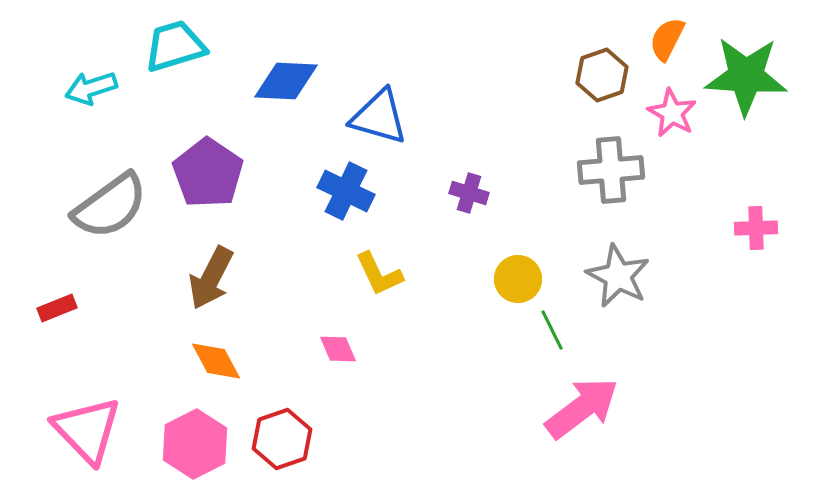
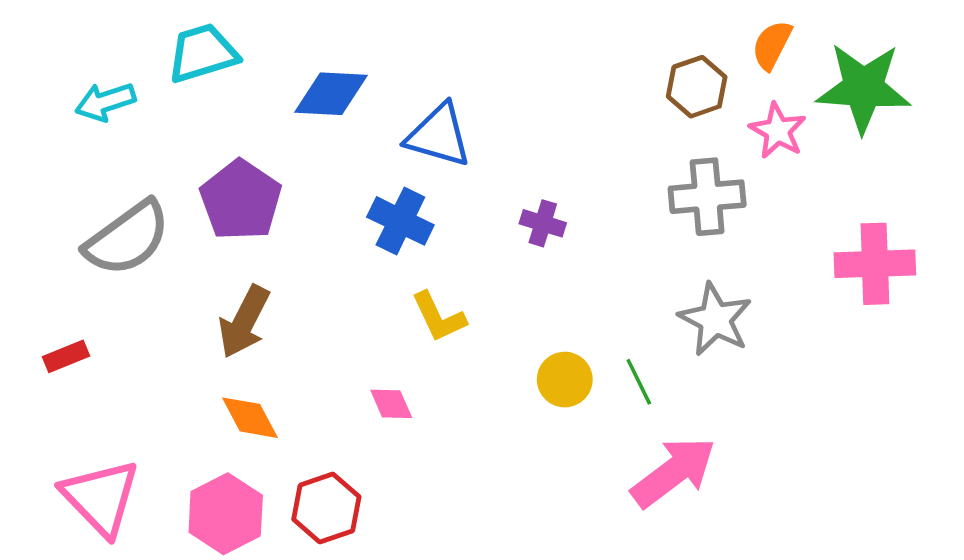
pink cross: (756, 228) -> (875, 264), size x1.6
yellow circle: (518, 279) -> (565, 380), moved

